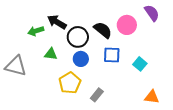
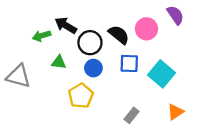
cyan square: (140, 64) -> (161, 74), size x1.6
gray rectangle: (97, 95) -> (132, 115), moved
orange triangle: (152, 97) -> (175, 112), turned -42

